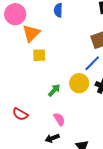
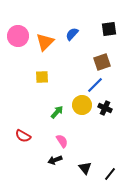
blue semicircle: (58, 10) -> (72, 34), moved, turned 40
orange triangle: (31, 33) -> (45, 42), moved

